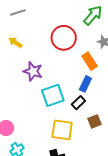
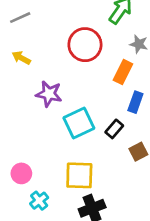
orange rectangle: (90, 61) -> (123, 72), turned 66
blue rectangle: (85, 84) -> (135, 102), moved
yellow square: (62, 130) -> (79, 175), moved

